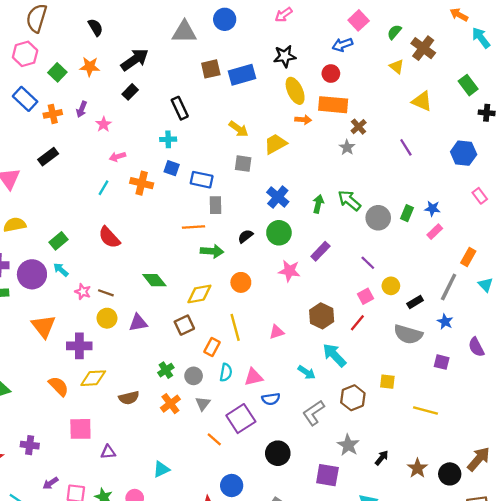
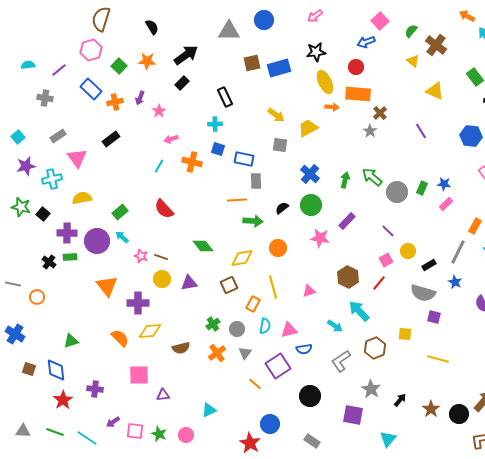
purple square: (442, 362) -> (434, 317), moved

